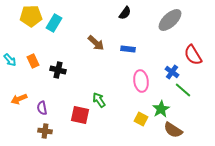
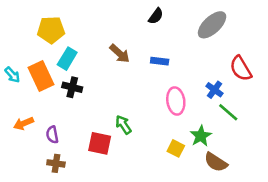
yellow pentagon: (31, 16) -> (51, 30), moved
cyan rectangle: (54, 23) -> (67, 59), moved
orange rectangle: (33, 61) -> (41, 76), size x1.6

